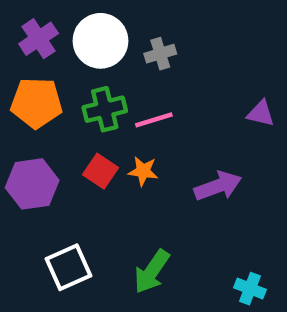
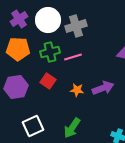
gray cross: (160, 54) -> (76, 26), size x1.5
orange star: (143, 171) -> (77, 90), moved

